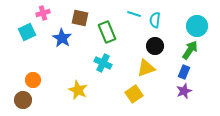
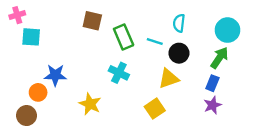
pink cross: (43, 13) -> (17, 15), moved
cyan line: (134, 14) -> (155, 42), moved
cyan square: (27, 32) -> (31, 37), turned 30
blue star: (62, 38) -> (55, 75), moved, turned -30

